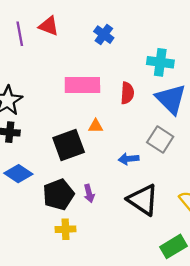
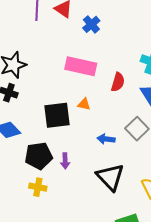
blue cross: (104, 35) -> (91, 24), moved

